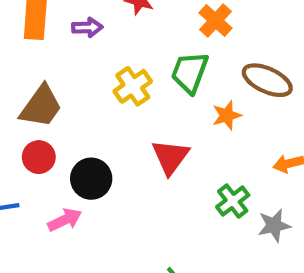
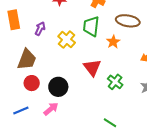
purple arrow: (87, 27) -> (40, 29), moved, turned -48
green cross: (233, 201) -> (115, 82), moved

